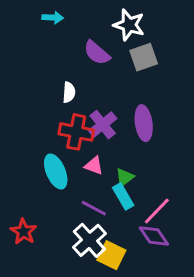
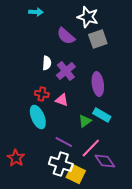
purple cross: (103, 125) -> (66, 71), moved
red cross: (76, 132) -> (42, 94), moved, size x0.6
pink triangle: (94, 166) -> (62, 100), moved
cyan rectangle: (123, 196) -> (102, 115), moved, turned -30
pink line: (157, 211) -> (91, 148), moved
white cross: (89, 240) -> (61, 164), turned -30

